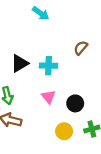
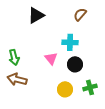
black triangle: (20, 63) -> (36, 15), moved
cyan cross: (48, 66) -> (70, 42), moved

